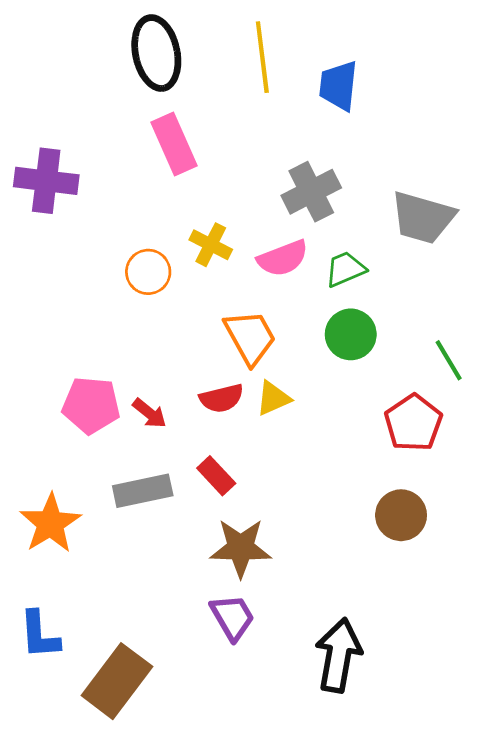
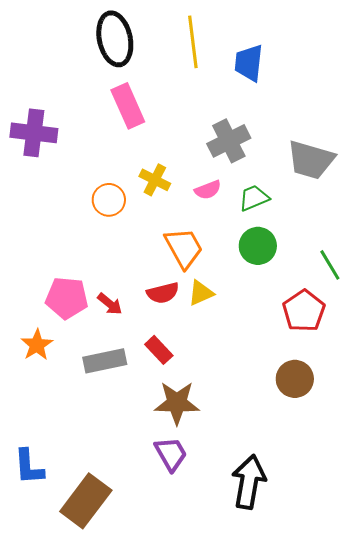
pink semicircle: (283, 258) -> (208, 190), size x0.7
orange star: (50, 523) -> (37, 345), moved, size x0.7

